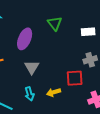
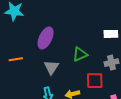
green triangle: (55, 23) -> (80, 54), moved, turned 42

